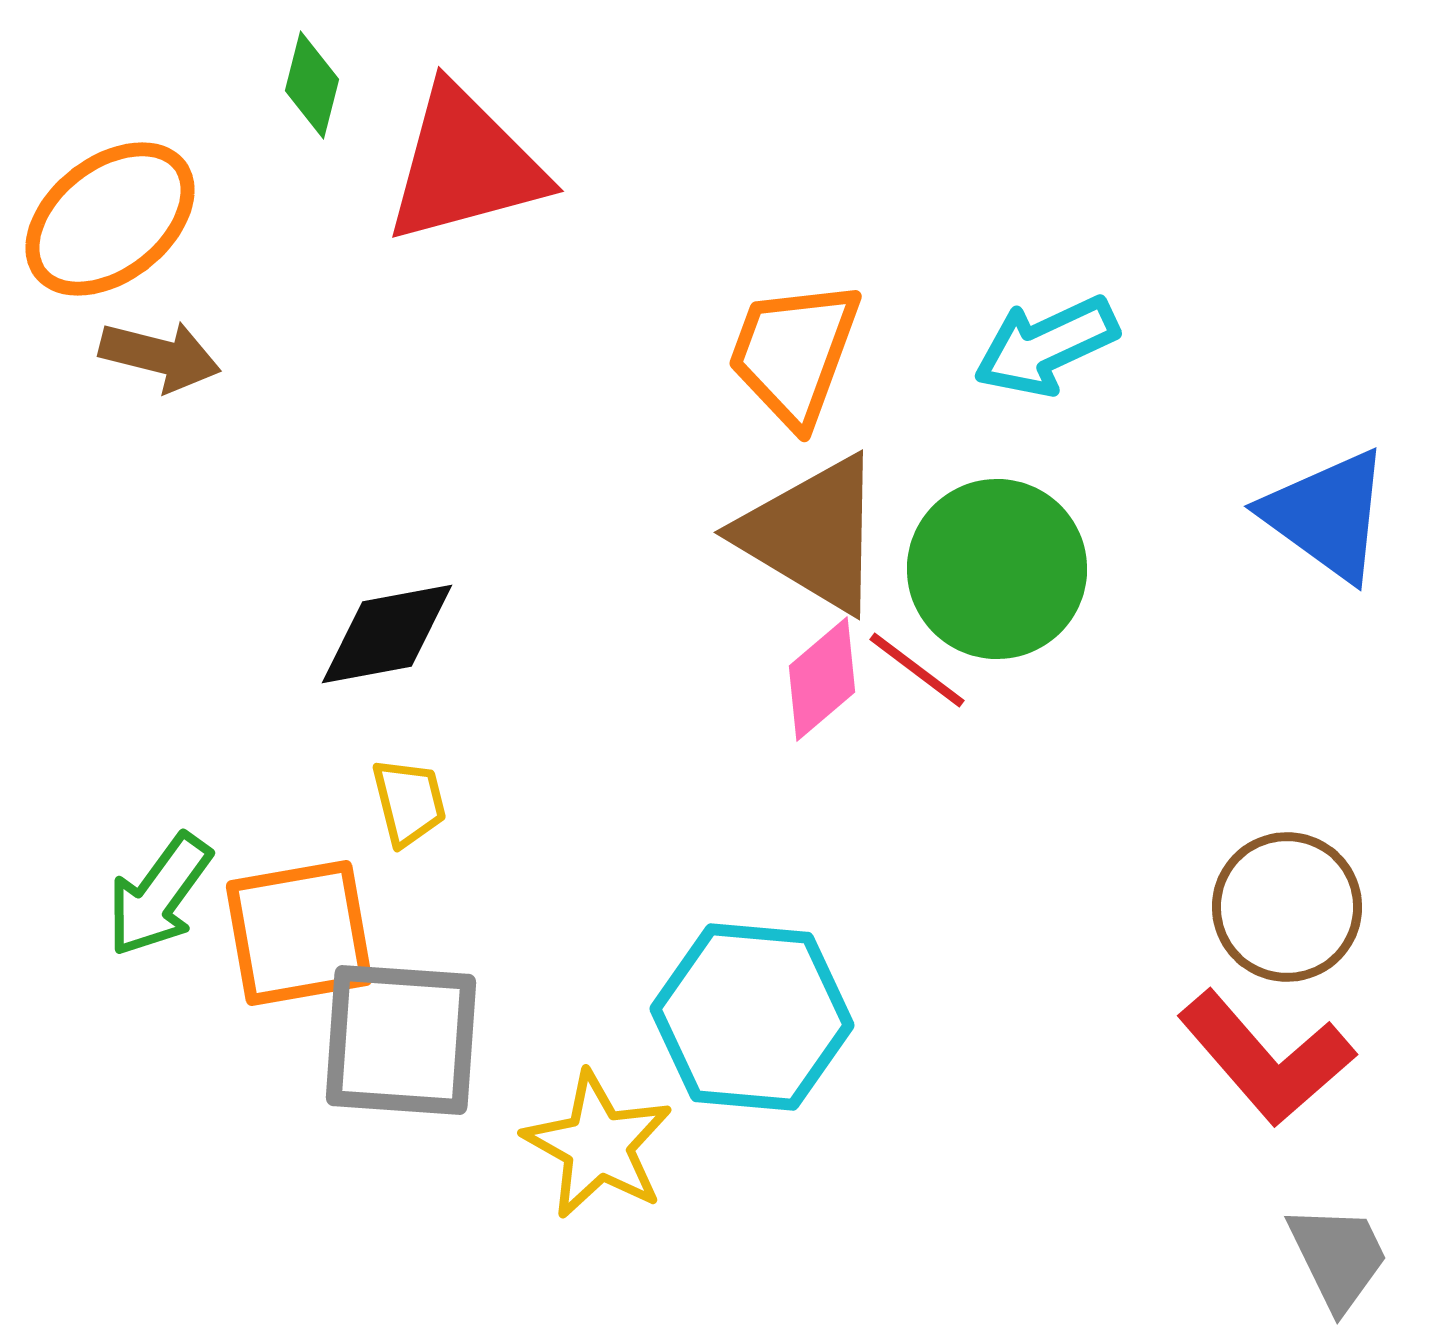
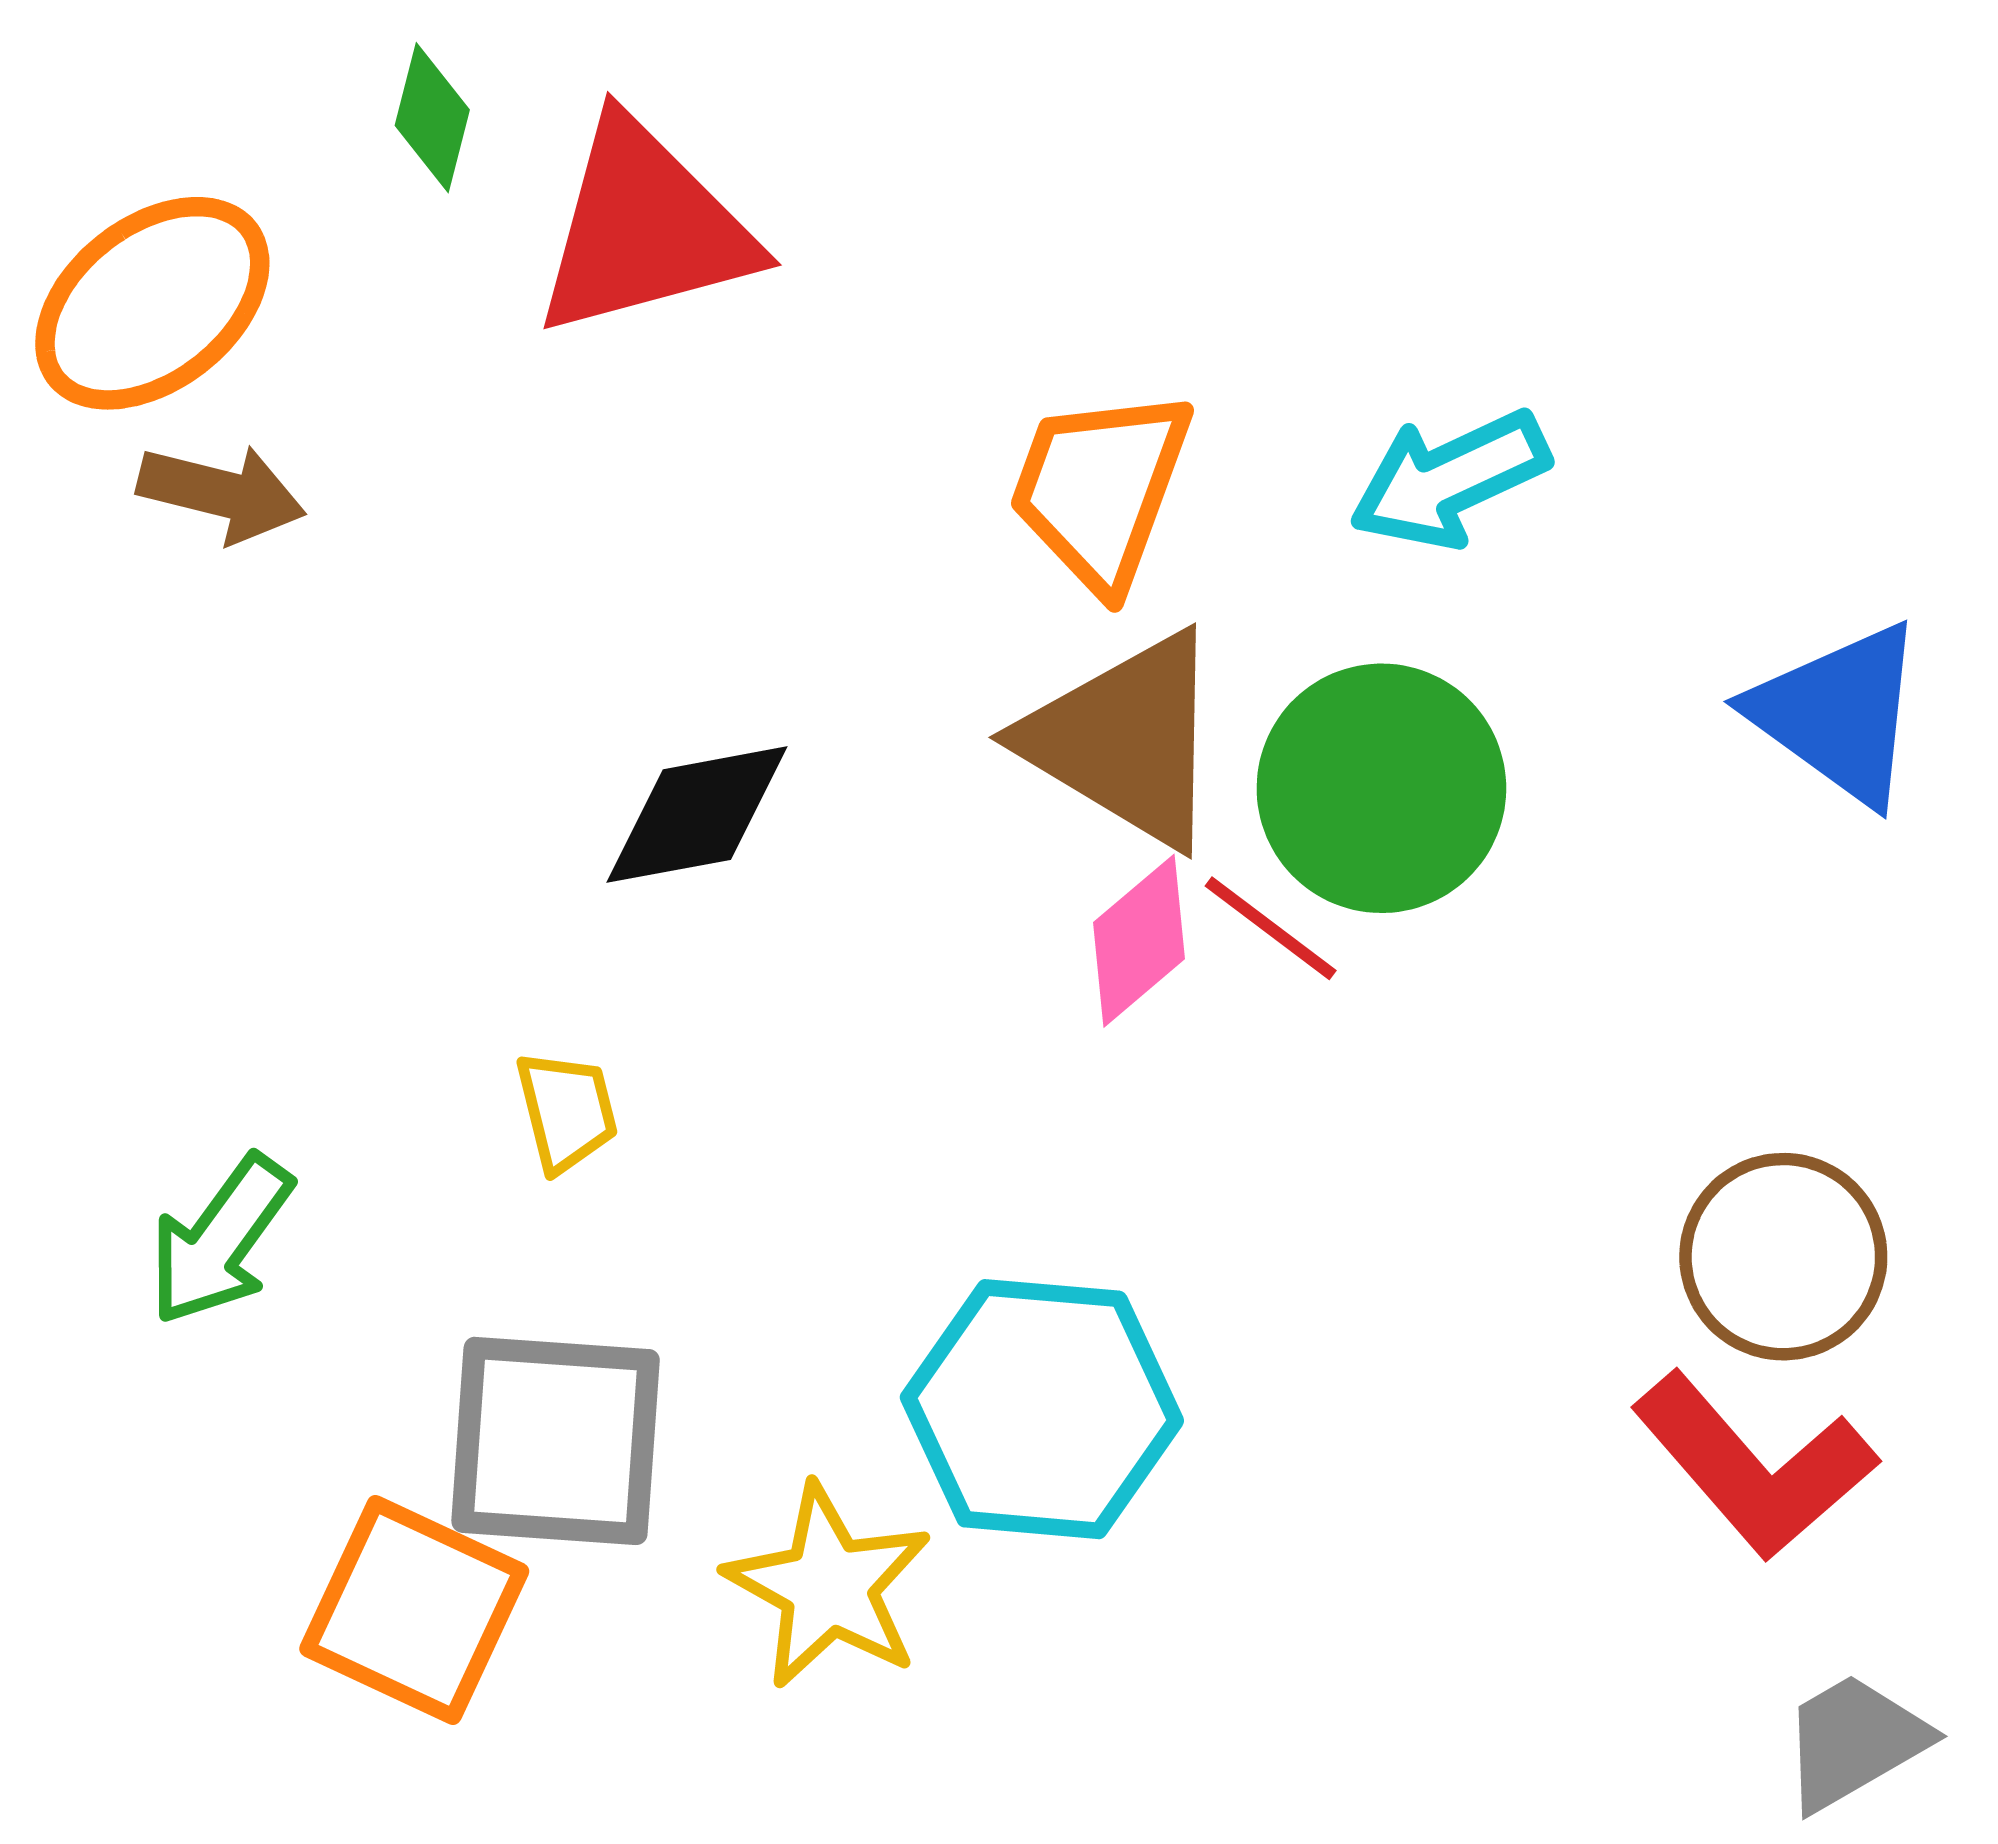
black diamond: (387, 634) -> (697, 815), moved
orange square: (299, 933) -> (414, 1610), moved, turned 35
gray trapezoid: (1338, 1257) -> (1854, 1742), turned -94

